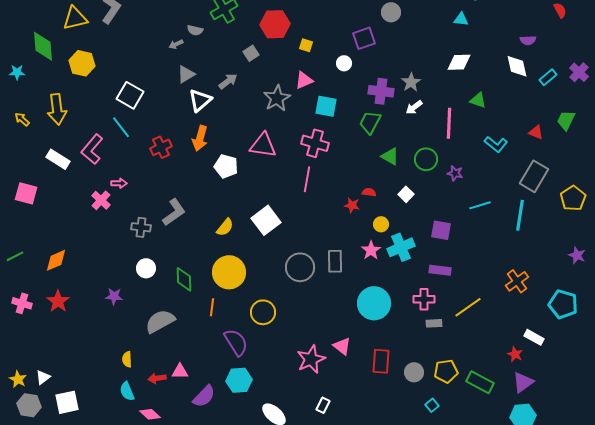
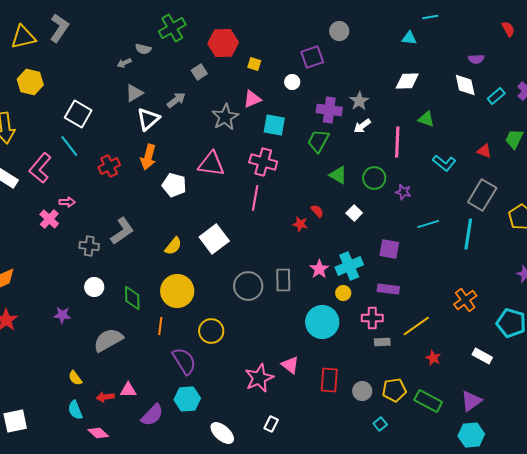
red semicircle: (369, 192) -> (317, 211), turned 40
yellow circle: (381, 224) -> (343, 293), moved
red star: (515, 354) -> (433, 358), moved
yellow semicircle: (127, 359) -> (75, 378), turned -35

